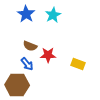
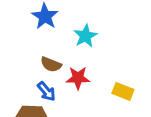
cyan star: (53, 15) -> (85, 36), moved

